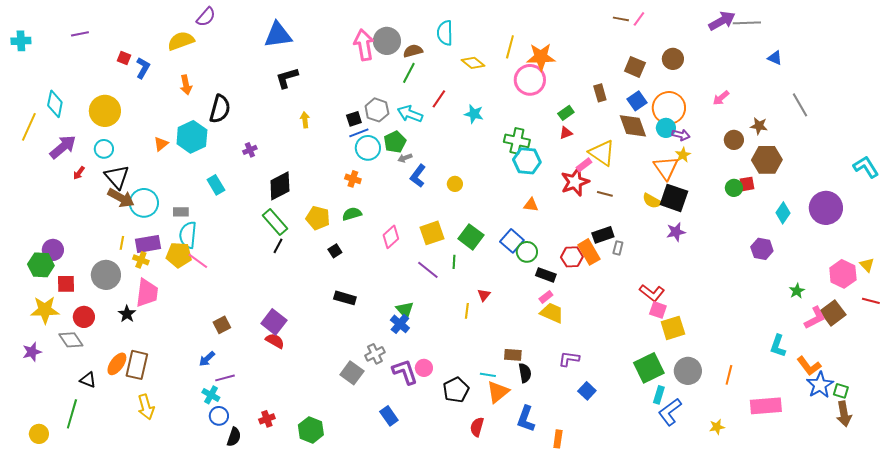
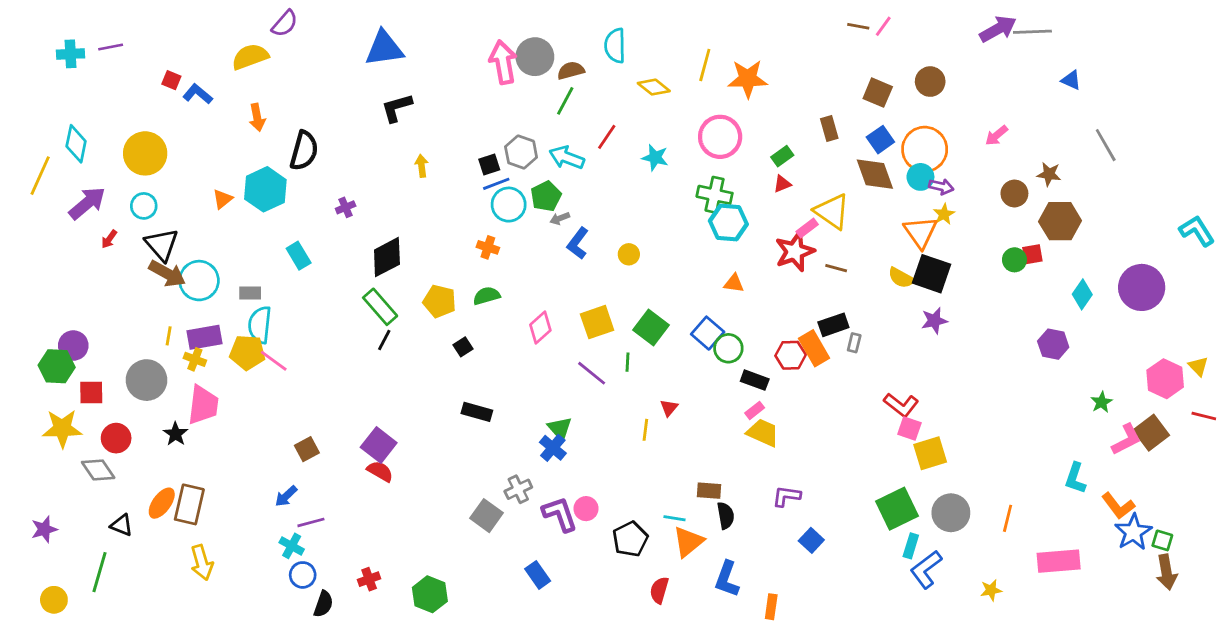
cyan cross: (21, 41) -> (70, 54), moved
blue L-shape: (143, 68) -> (198, 94), turned -80
pink circle: (530, 80) -> (720, 137), moved
purple star: (32, 352) -> (44, 529), moved

